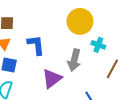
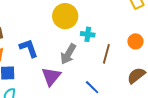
gray arrow: (74, 60) -> (68, 54), turned 30

